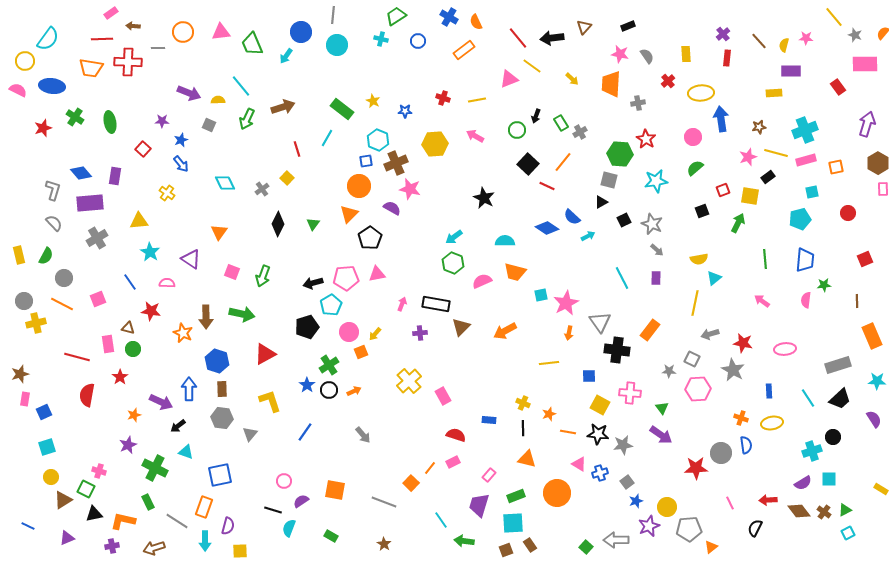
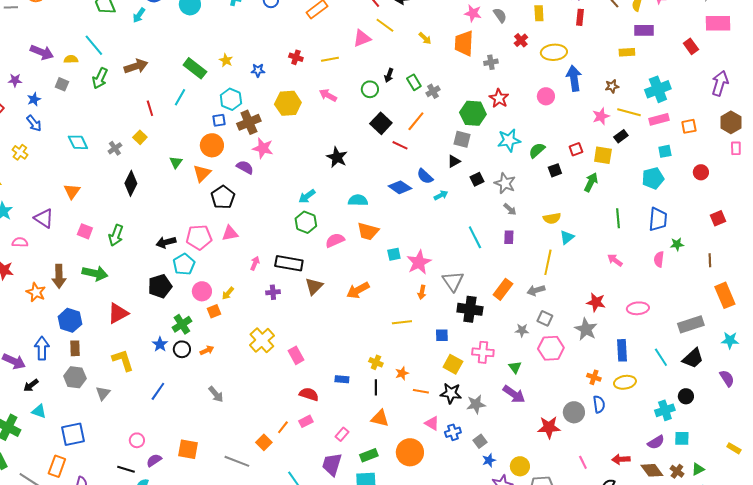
green semicircle: (695, 168) -> (537, 150), moved
green triangle: (313, 224) -> (176, 162), moved
gray arrow: (710, 334) -> (536, 290), moved
blue rectangle: (769, 391) -> (622, 350), size x1.5

